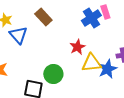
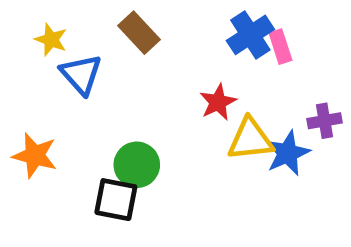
pink rectangle: (105, 12) -> (280, 47), moved
green circle: (53, 74) -> (137, 165), moved

